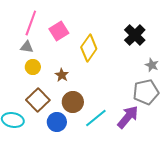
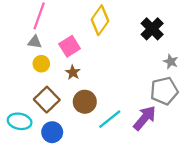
pink square: (59, 31) -> (70, 46), moved
yellow diamond: (89, 48) -> (100, 20), moved
blue circle: (57, 122) -> (52, 132), moved

